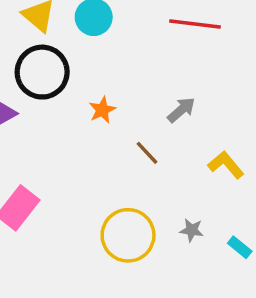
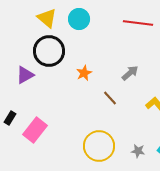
gray star: (192, 230) -> (138, 151), moved

